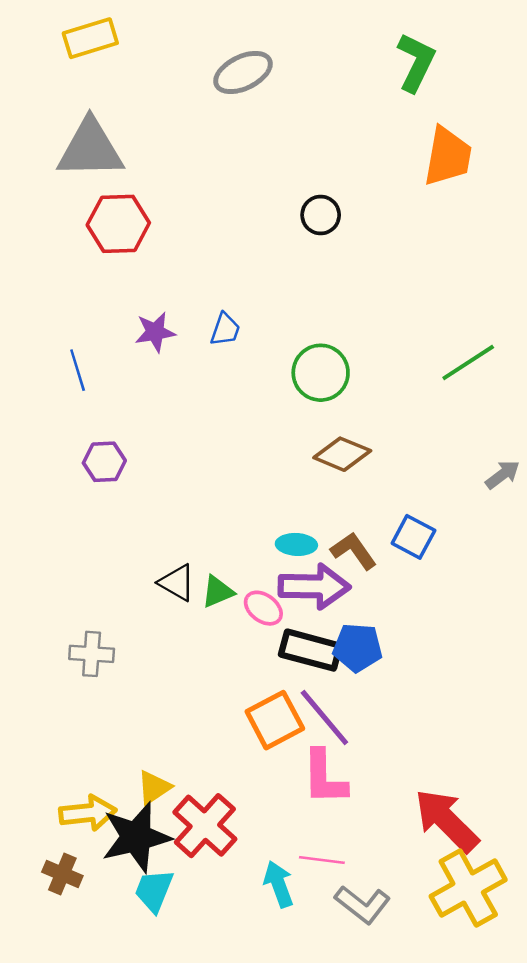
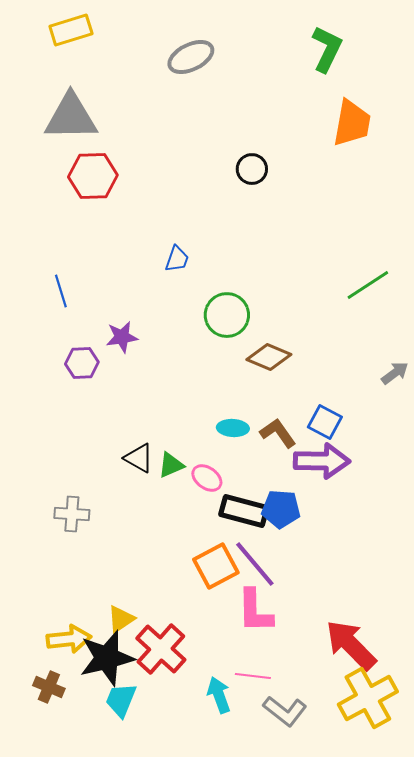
purple star: (155, 332) -> (122, 337), moved
green circle: (321, 373) -> (227, 315), moved
purple arrow: (314, 586) -> (322, 461), moved

